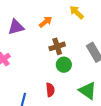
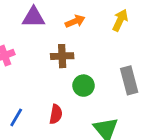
yellow arrow: (77, 12) -> (120, 20), turned 56
brown cross: (57, 46) -> (62, 56), moved

